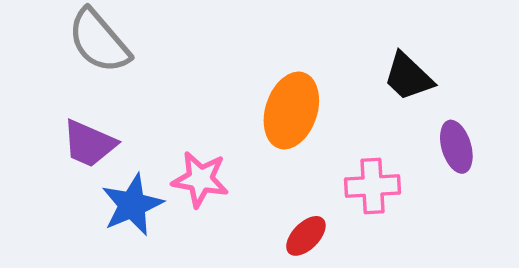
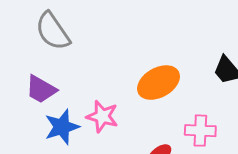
orange ellipse: (291, 110) -> (159, 83), turned 36

